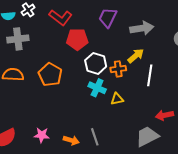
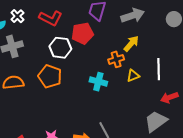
red pentagon: (77, 39) -> (83, 33), moved
white hexagon: (96, 63) -> (60, 48), moved
white line: (150, 75) -> (159, 69), moved
yellow triangle: (117, 99) -> (133, 76), moved

